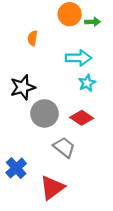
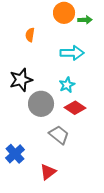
cyan star: (87, 83) -> (67, 85), moved
red triangle: (52, 188) -> (48, 172), size x0.7

